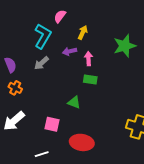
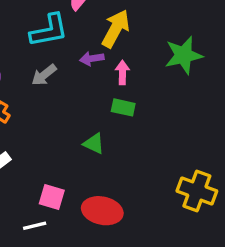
yellow arrow: (83, 32) -> (116, 29), size x1.6
cyan L-shape: (43, 36) -> (49, 30), turned 45
pink square: (52, 124) -> (52, 197), moved

